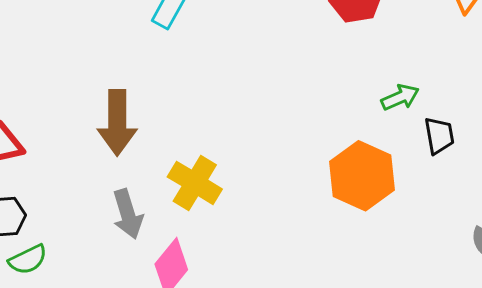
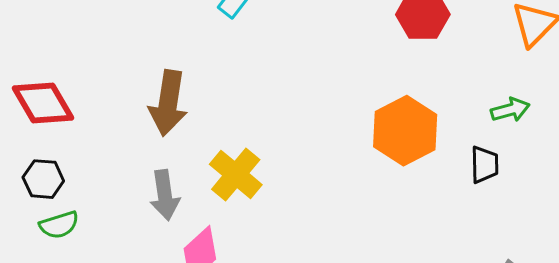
green arrow: (400, 97) -> (510, 110), moved
orange hexagon: (362, 176) -> (405, 131), moved

